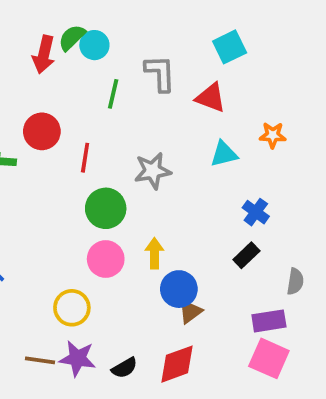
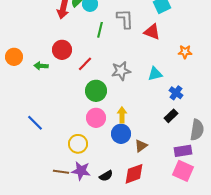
cyan triangle: (224, 154) -> (155, 74), moved
red line: (85, 158) -> (85, 64), turned 35
gray semicircle: (295, 282) -> (197, 130), size x1.5
blue circle: (179, 289) -> (121, 134), moved

